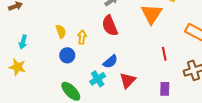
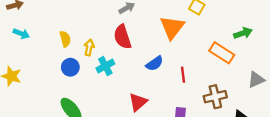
cyan arrow: (23, 42) -> (21, 34), moved, turned -88
blue semicircle: (110, 62) -> (155, 63), moved
cyan cross: (98, 79) -> (105, 66), moved

